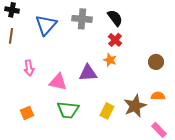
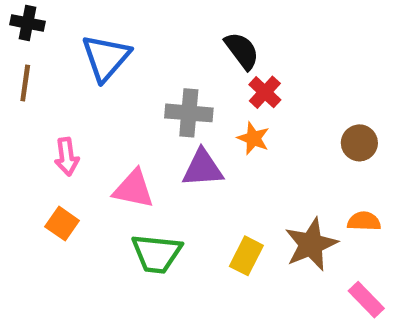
black semicircle: (115, 18) -> (242, 51), moved
gray cross: (82, 19) -> (189, 113), moved
orange square: (27, 113) -> (62, 224), moved, turned -32

